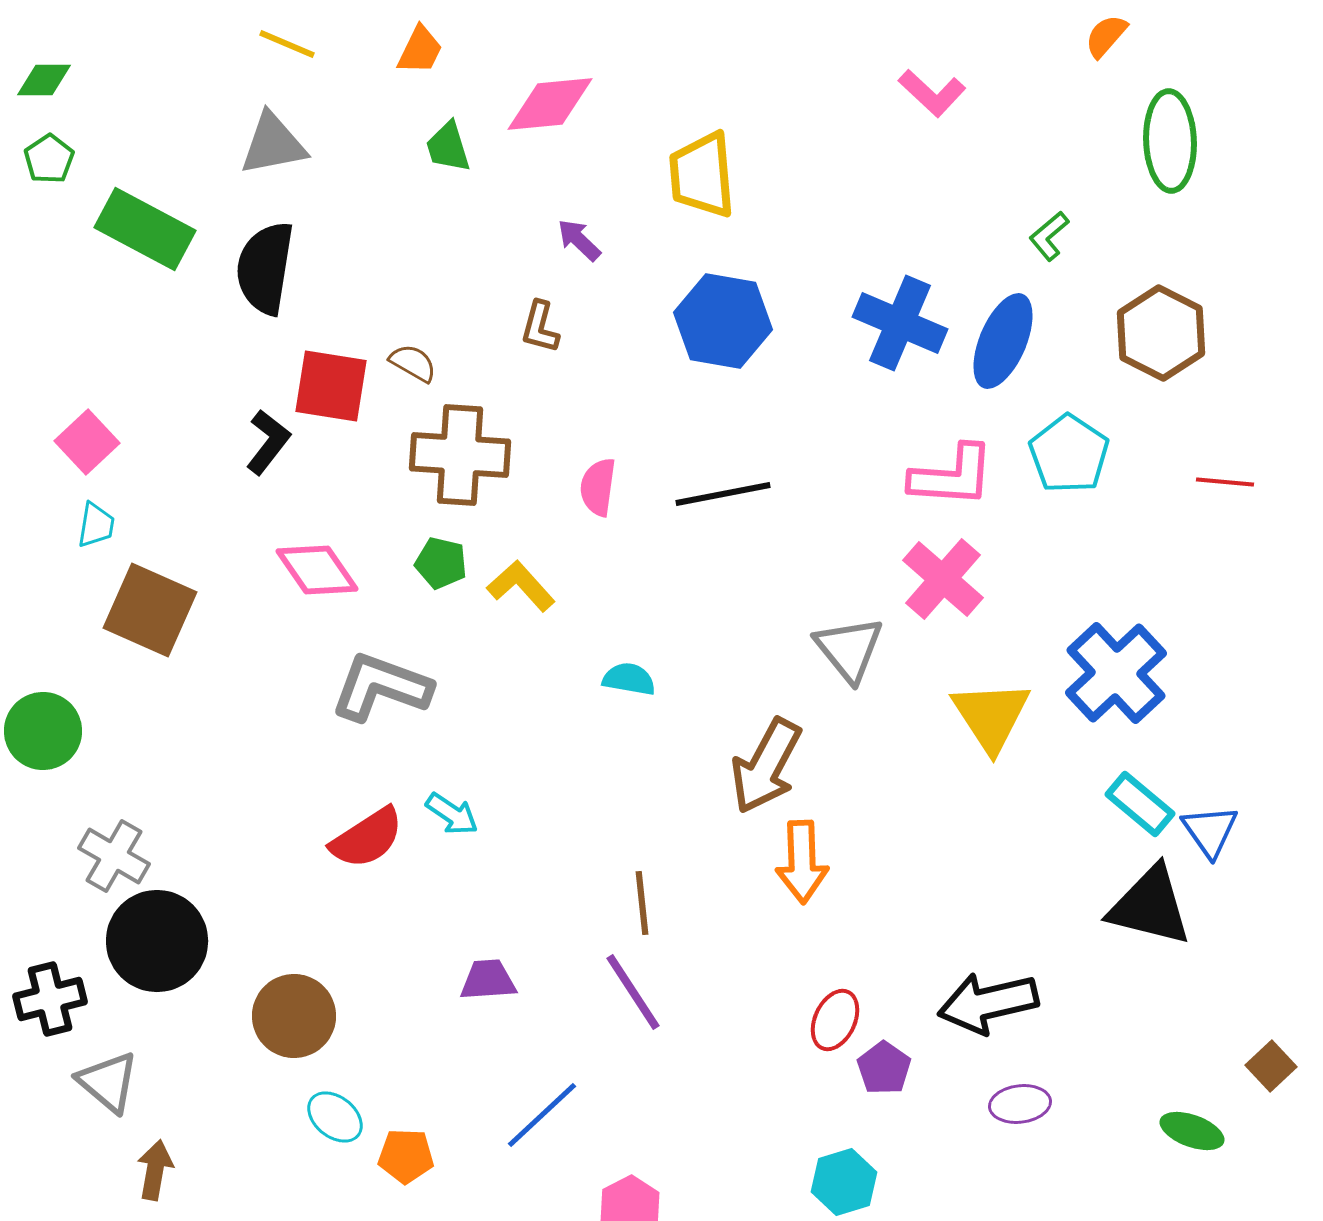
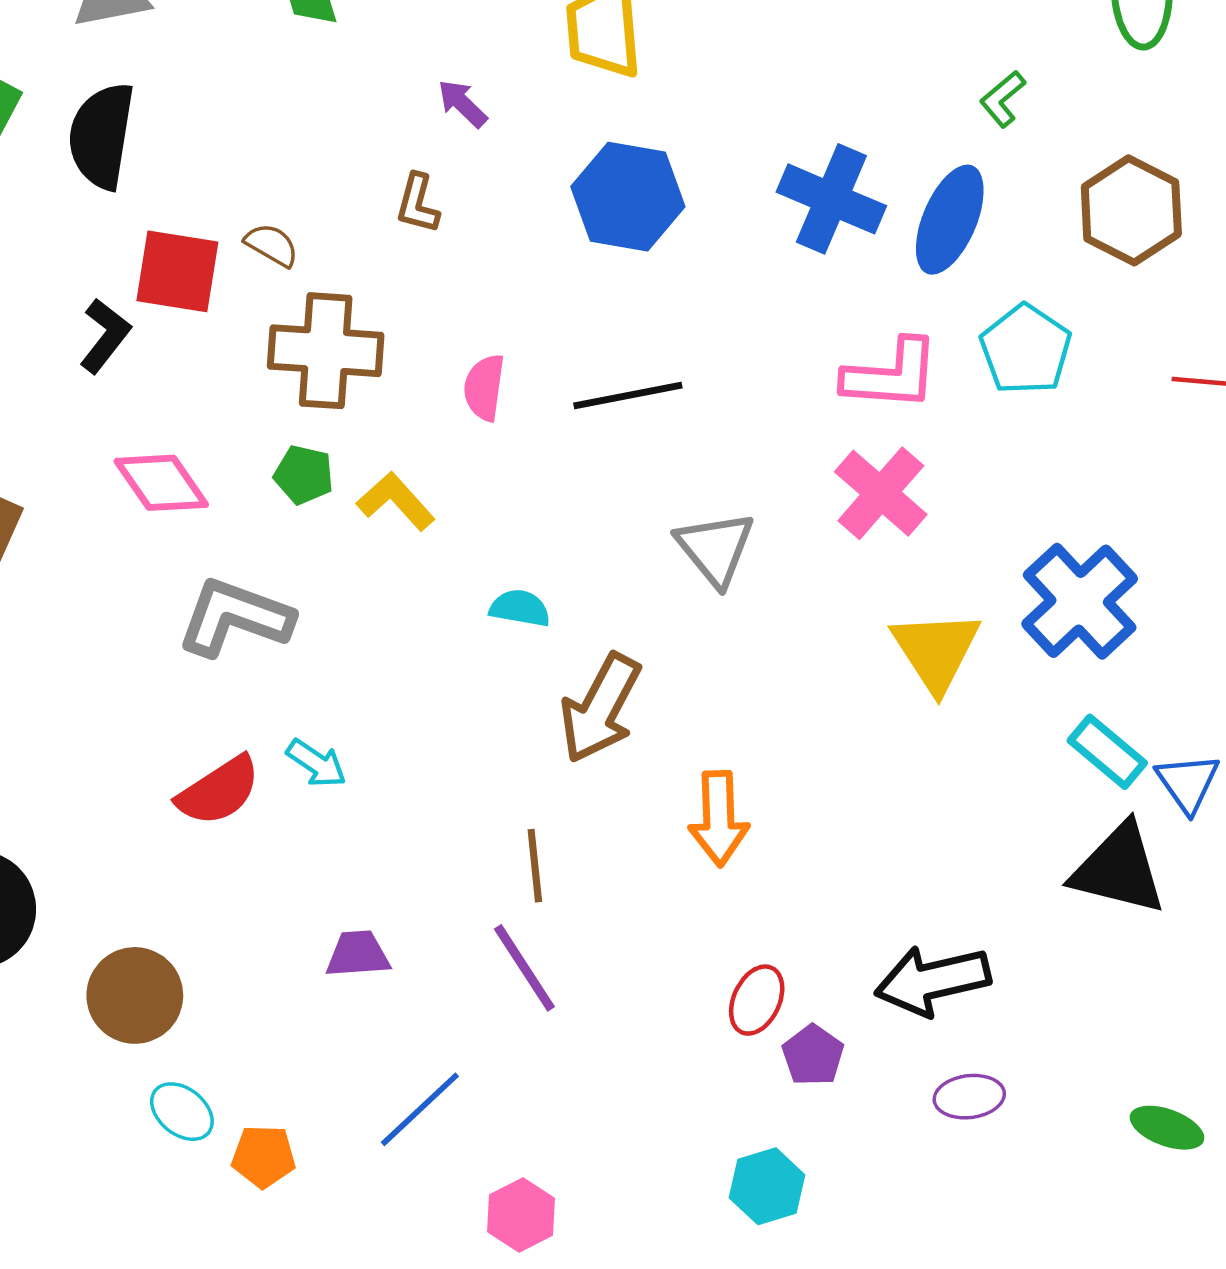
gray triangle: (849, 649) -> (715, 548), moved
brown arrow: (766, 766) -> (600, 708), moved

